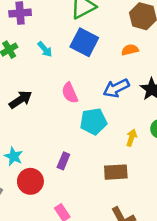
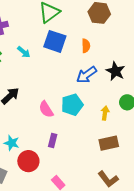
orange semicircle: (130, 50) -> (86, 46), moved, turned 112
pink semicircle: (70, 93) -> (46, 109), moved
brown rectangle: (116, 172) -> (109, 143), moved

